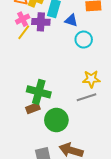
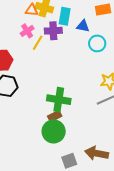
pink cross: (23, 19) -> (27, 31), moved
green circle: (56, 120) -> (54, 131), moved

